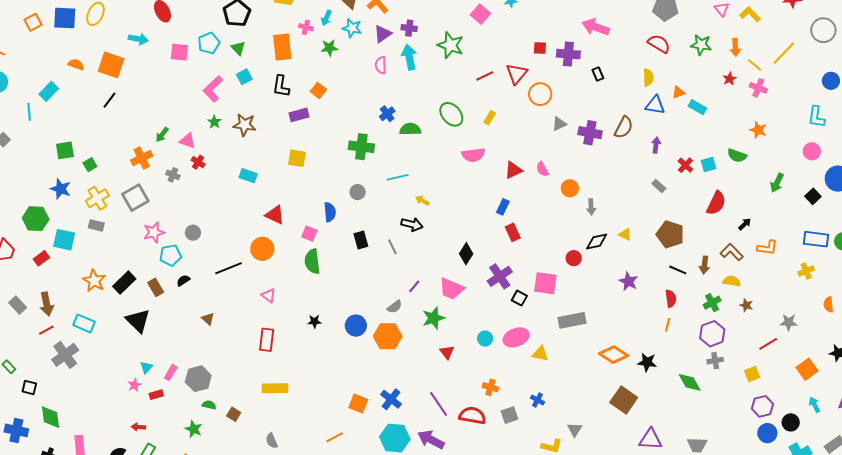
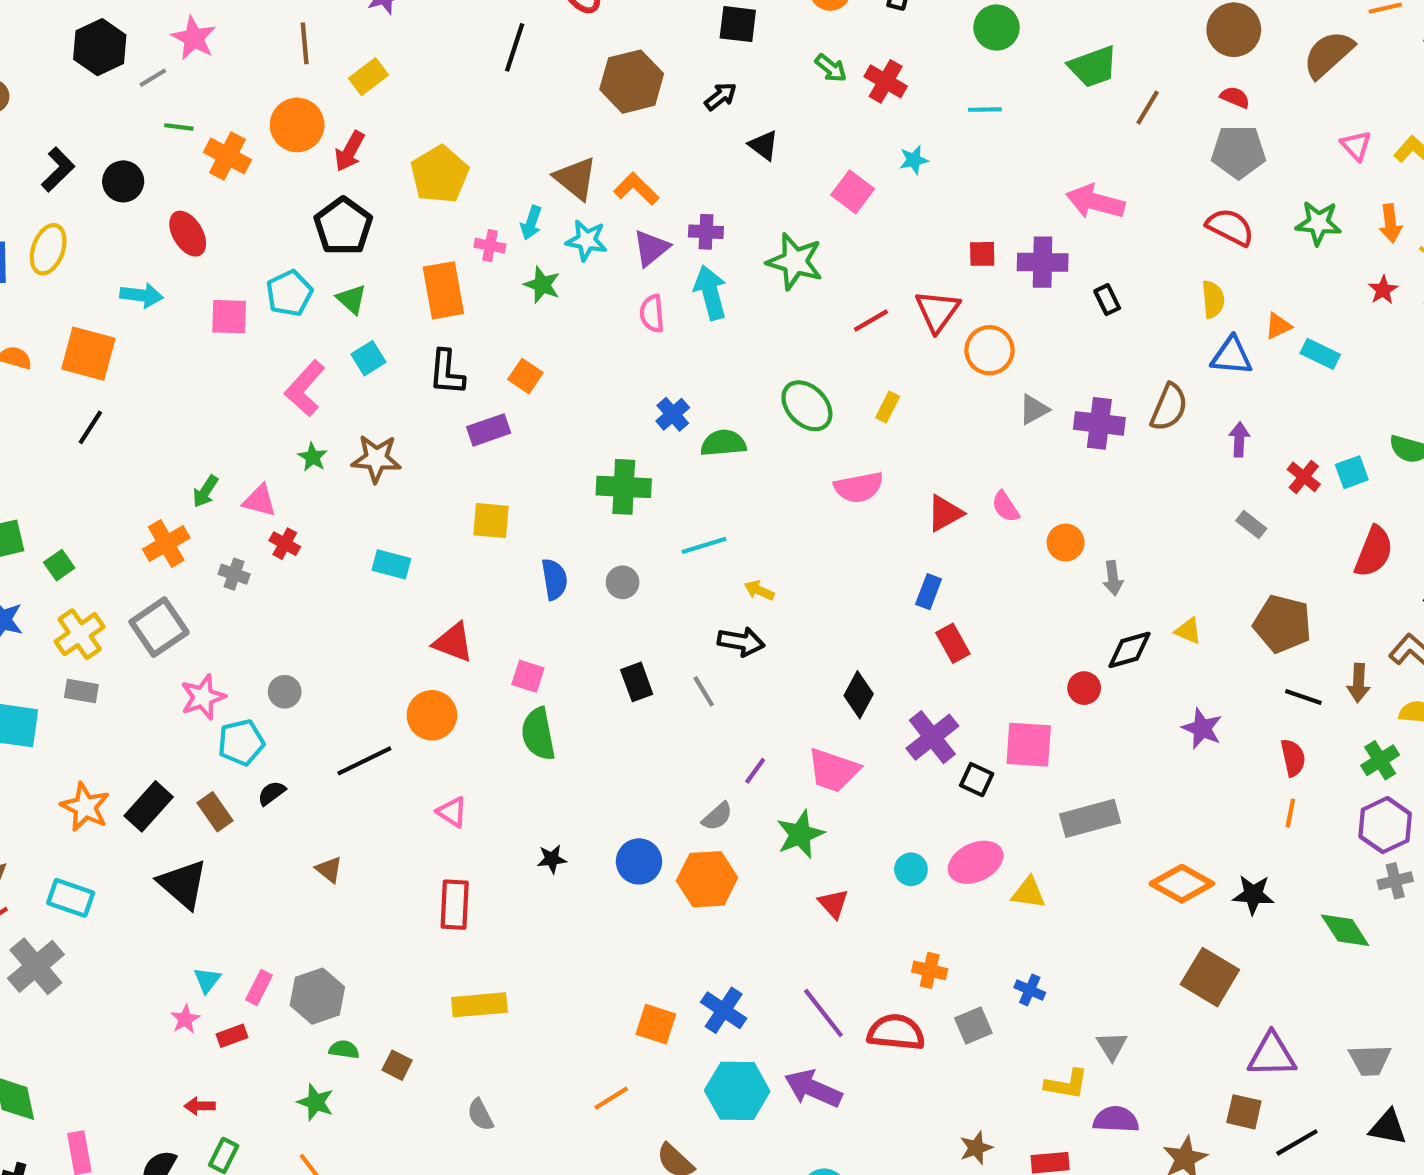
green star: (329, 48) -> (542, 285), turned 30
blue semicircle: (330, 212) -> (554, 579), moved

